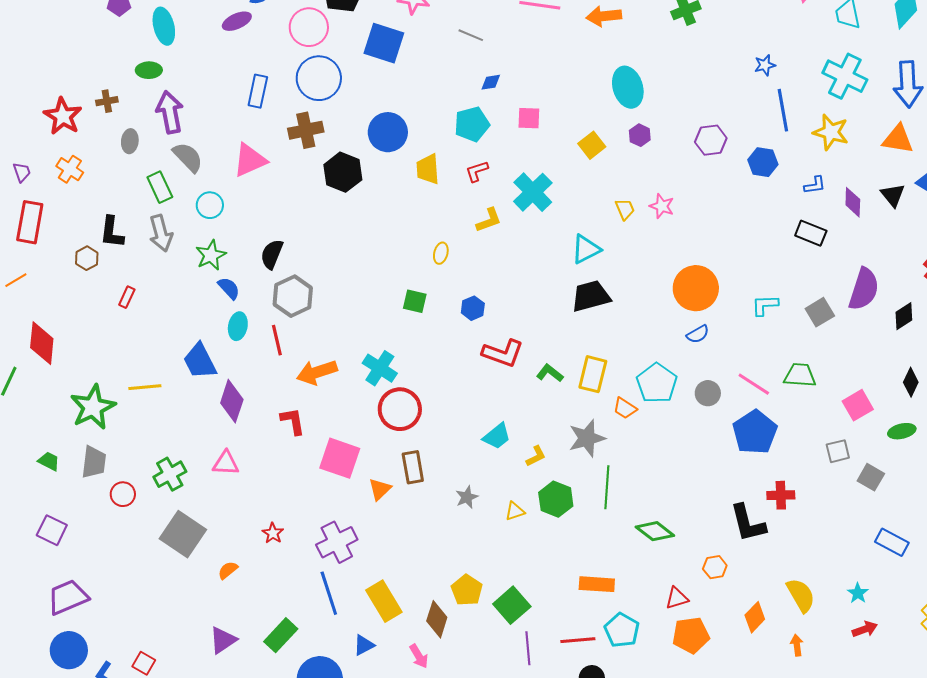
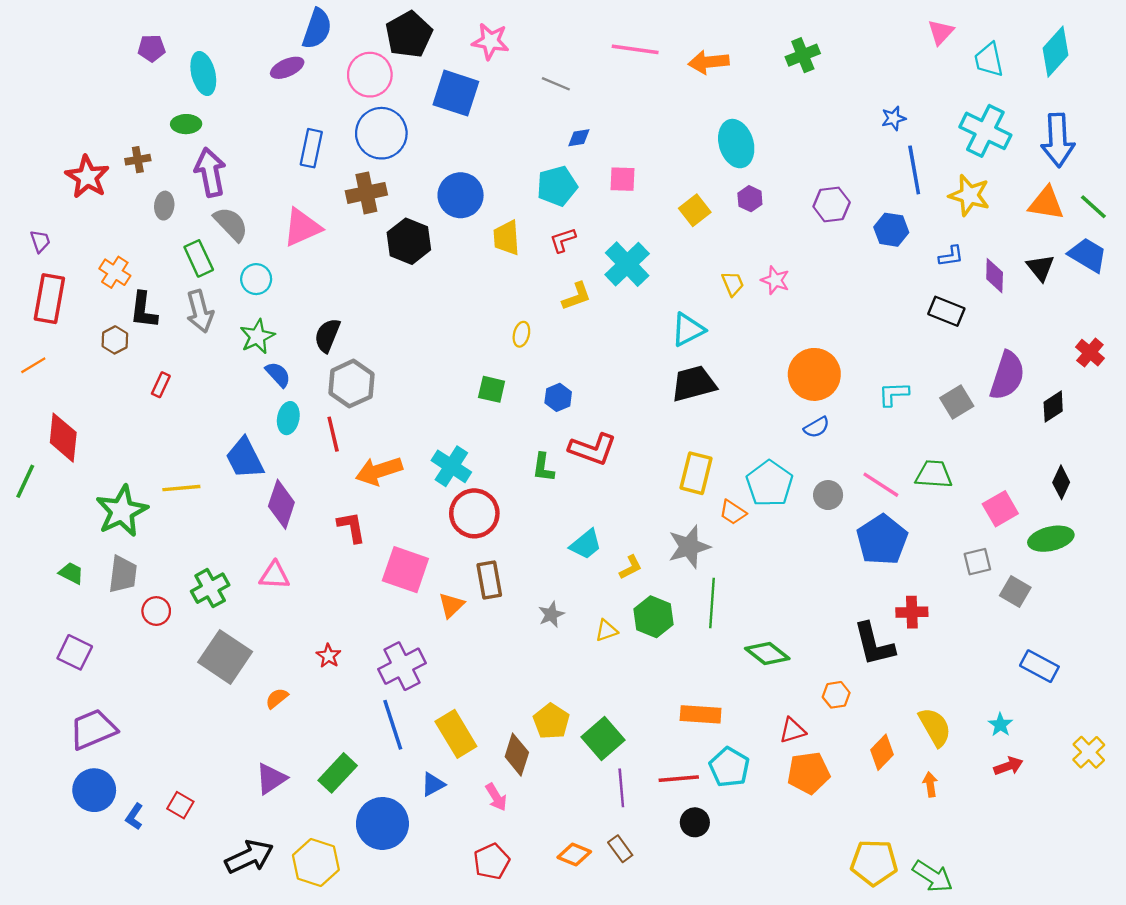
orange cross: (70, 169) -> (115, 272), moved
green L-shape: (550, 373) -> (543, 467), moved, turned -120
green ellipse: (902, 431) -> (1051, 539), size x1.4

